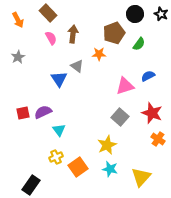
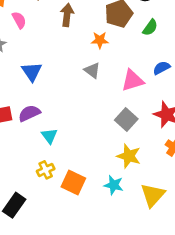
pink semicircle: (51, 38) -> (19, 20), moved
gray triangle: (77, 66) -> (92, 70), moved
blue triangle: (59, 79) -> (32, 72), moved
yellow star: (107, 145) -> (129, 156), moved, turned -30
orange square: (78, 167) -> (73, 183), turned -30

